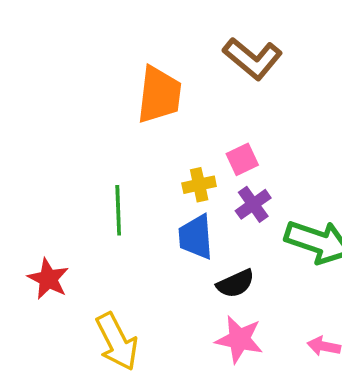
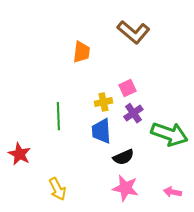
orange trapezoid: (159, 95) -> (81, 52), size x0.7
yellow arrow: (117, 342) -> (57, 189), size x0.7

